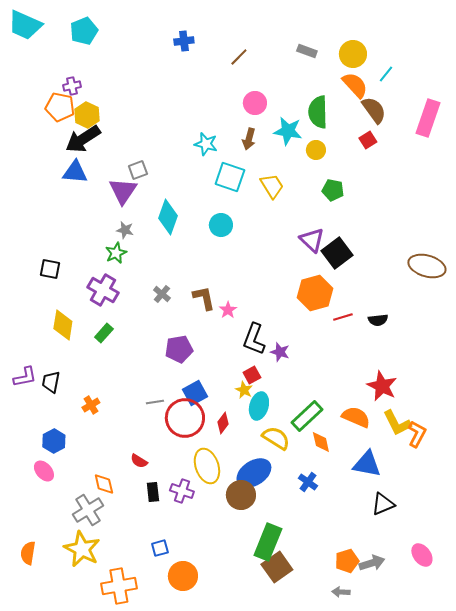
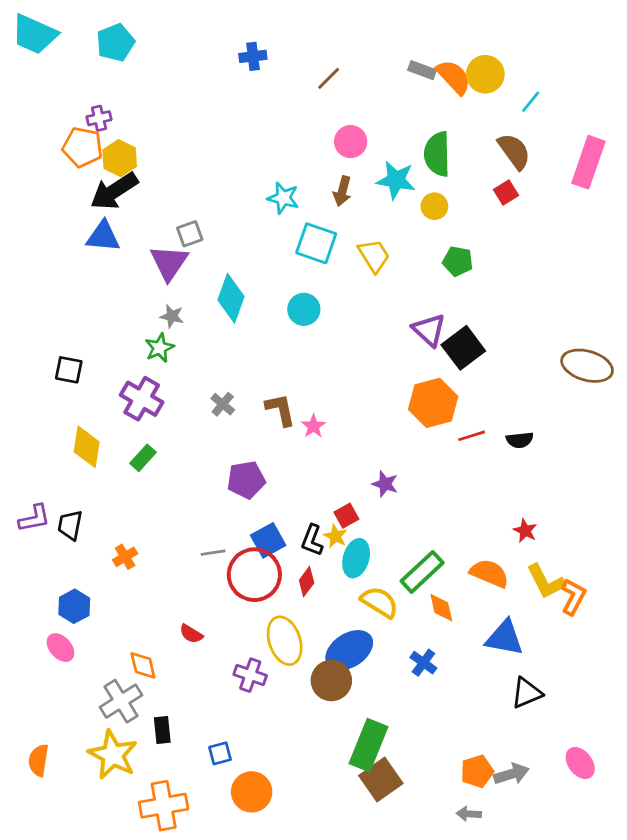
orange semicircle: (355, 85) -> (454, 77), moved
black L-shape: (254, 339) -> (312, 540), moved, size x0.7
red star: (382, 386) -> (525, 531), size x0.6
black rectangle: (153, 492) -> (162, 730), moved

